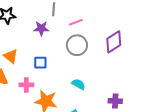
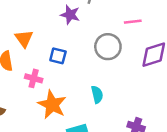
pink line: (76, 22) -> (133, 22), moved
cyan semicircle: (79, 84) -> (97, 95), turned 32

